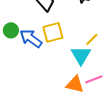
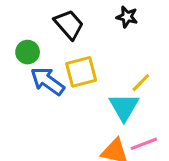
green circle: (11, 30) -> (28, 52), moved

